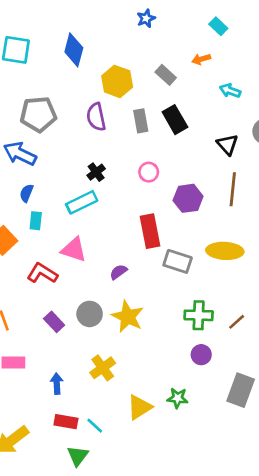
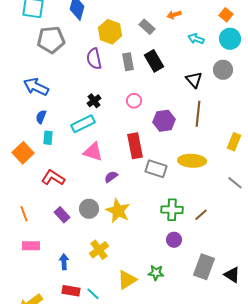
gray pentagon: (38, 114) -> (51, 40), moved
pink triangle: (74, 250) -> (93, 152), moved

